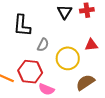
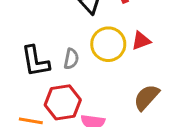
black L-shape: (22, 25) -> (35, 61), moved
yellow circle: (68, 58) -> (108, 44), moved

